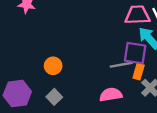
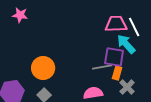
orange circle: (53, 66) -> (43, 68), size x1.5

